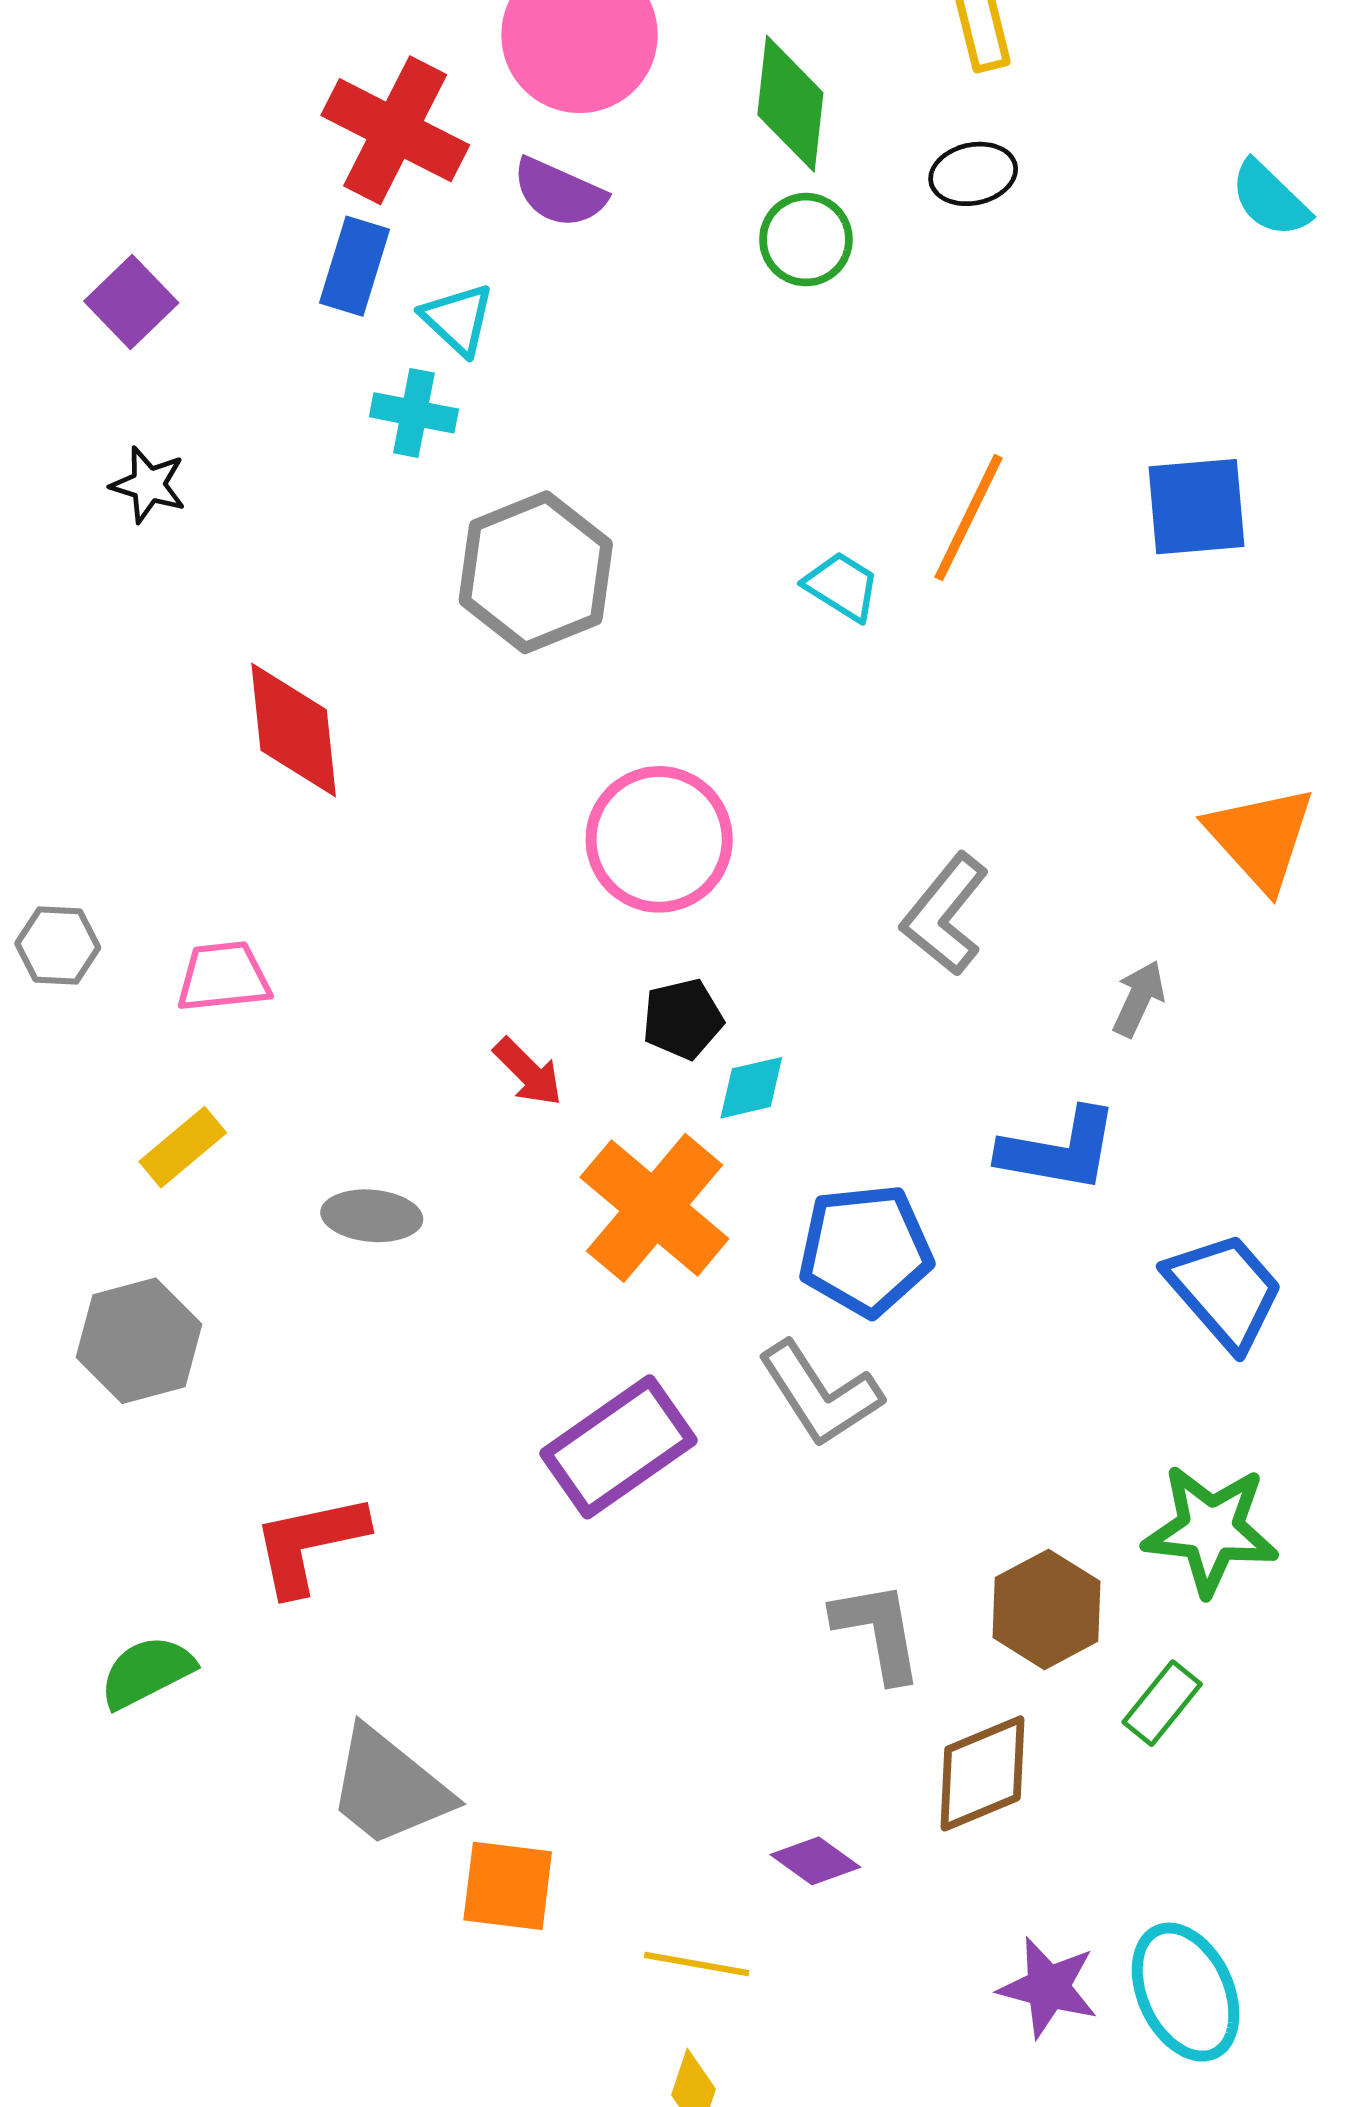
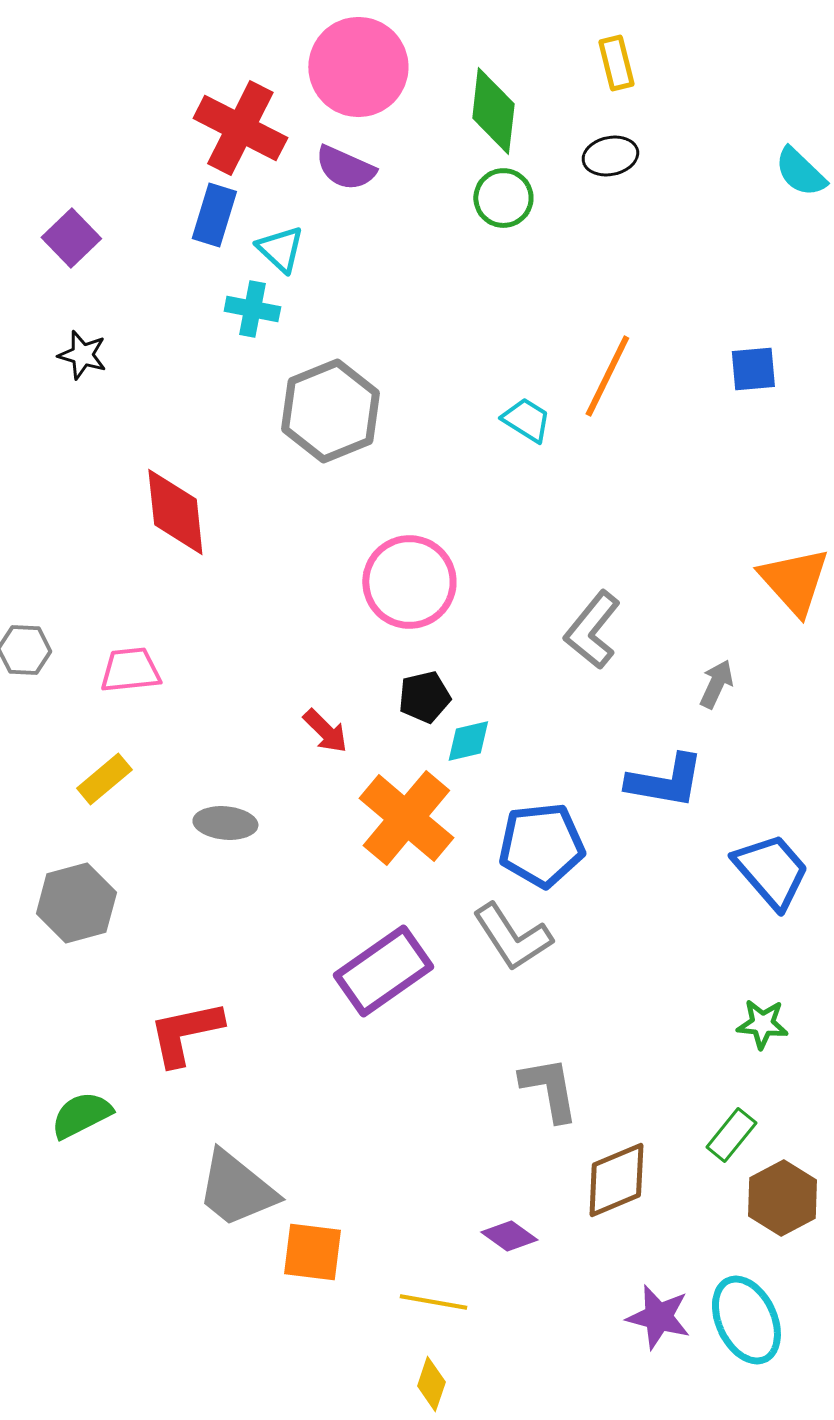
blue square: (1196, 507) -> (753, 369), size x0.7
green star: (1211, 1530) -> (762, 1024), size x0.6
brown hexagon: (1047, 1609) -> (782, 1198), moved

